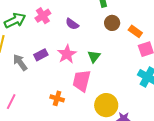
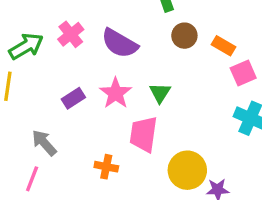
purple semicircle: (72, 24) -> (120, 43), size x1.6
gray arrow: (20, 62) -> (44, 143), moved

